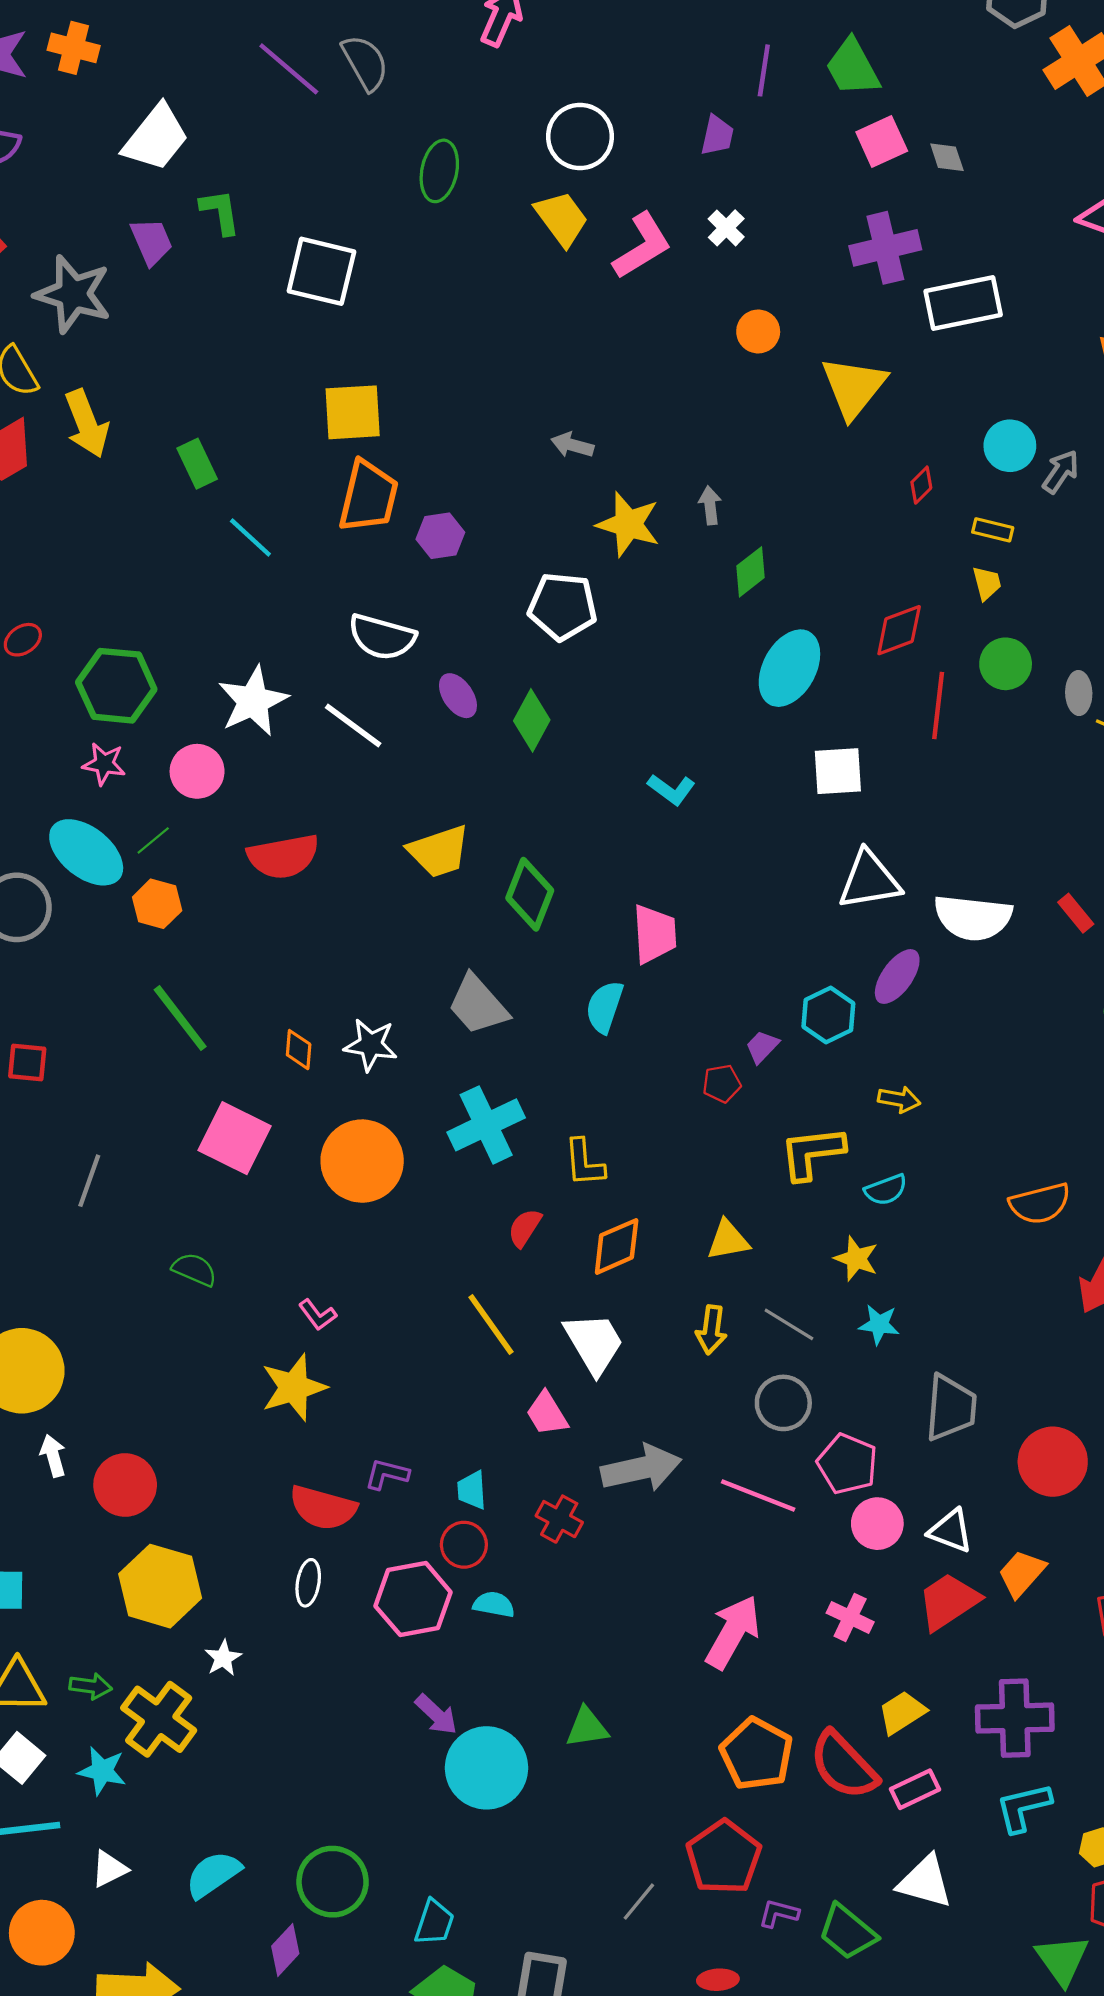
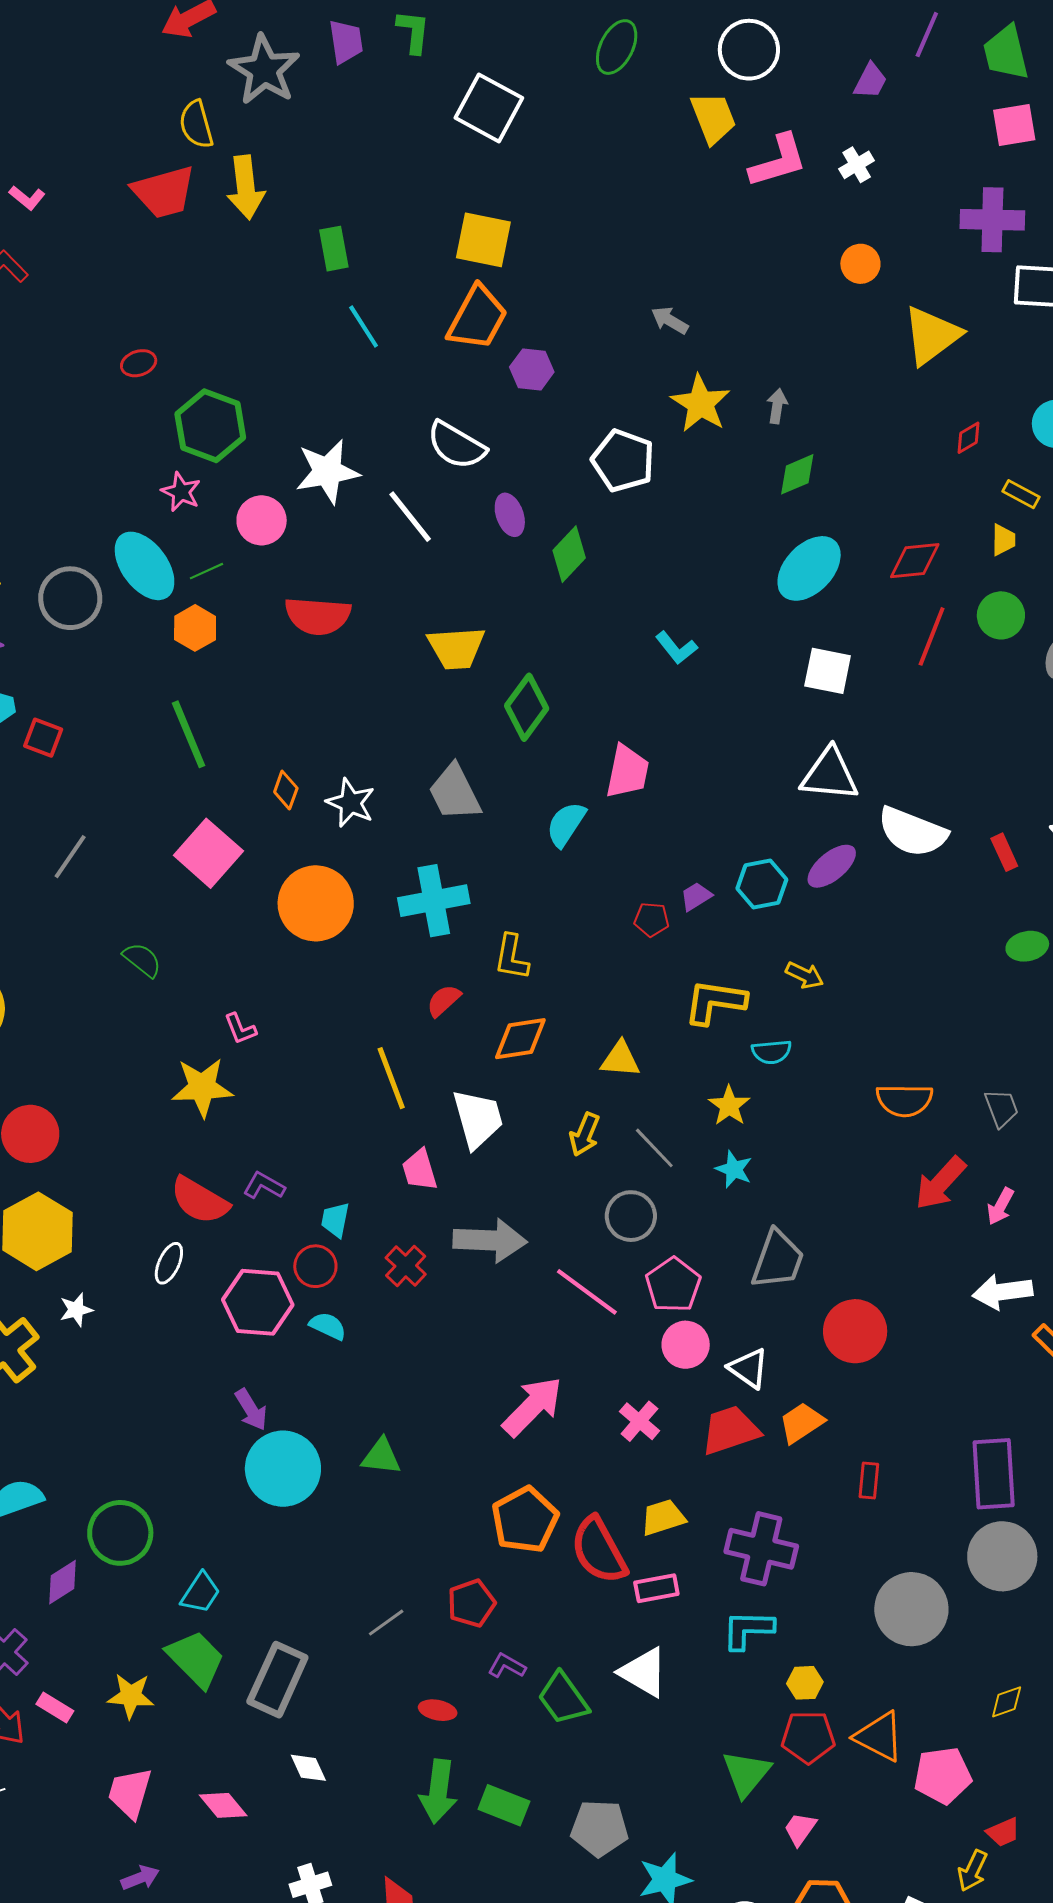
red pentagon: (724, 1857) -> (471, 1603), size x0.7

